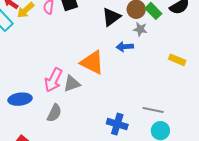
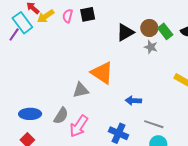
blue arrow: (125, 47) -> (133, 101), moved
pink arrow: (53, 80) -> (79, 126), moved
blue ellipse: (20, 99) -> (30, 114), moved

